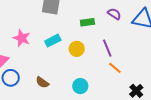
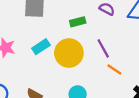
yellow circle: (77, 49) -> (69, 53), size x1.6

